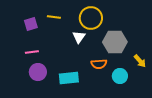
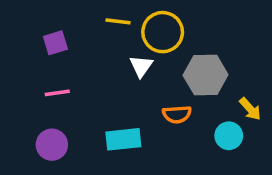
yellow line: (54, 17) -> (118, 21), moved
purple circle: (38, 72) -> (52, 145), moved
cyan circle: (120, 76) -> (229, 136), moved

